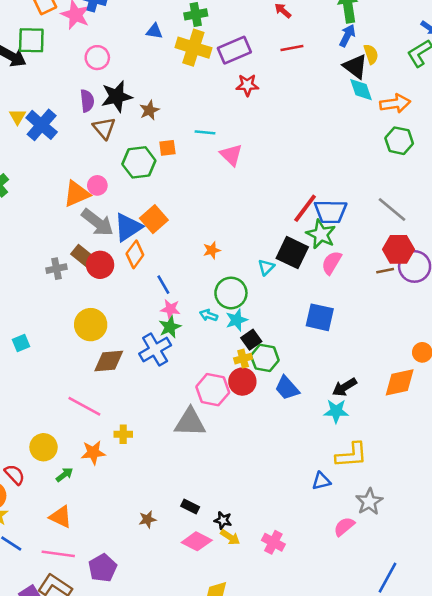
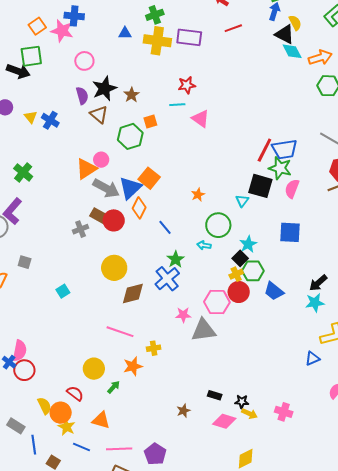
purple rectangle: (234, 50) -> (189, 37), turned 40
red star: (247, 85) -> (187, 85), moved
blue cross: (42, 125) -> (50, 120), size x0.7
pink star: (170, 309) -> (183, 315), moved
cyan star: (237, 320) -> (248, 244), moved
orange triangle: (61, 517) -> (101, 420), moved

